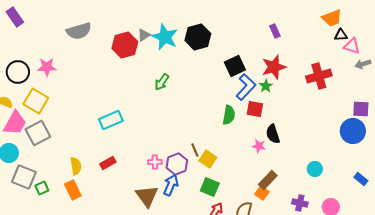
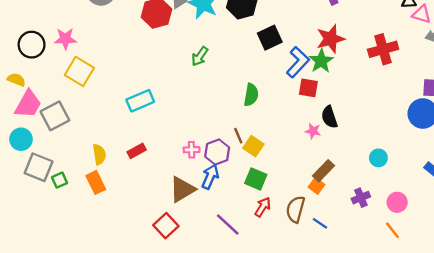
black square: (235, 66) -> (270, 38), moved
green star: (266, 86) -> (321, 61), size x1.5
yellow square: (36, 101) -> (79, 71), moved
green semicircle: (229, 115) -> (251, 95), moved
brown triangle: (147, 196) -> (182, 189), turned 35
purple cross: (300, 203) -> (361, 198), turned -35

